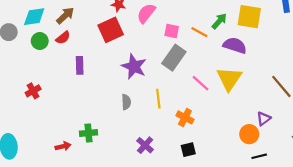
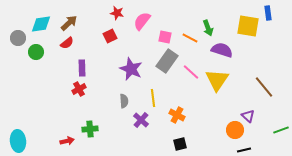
yellow square: (249, 17) -> (248, 26), moved
green arrow: (219, 21) -> (208, 28), turned 119
red square: (111, 30) -> (110, 36), size x0.6
green circle: (40, 41) -> (36, 52), moved
pink line: (200, 83) -> (191, 72), moved
red cross: (33, 91) -> (79, 89), moved
purple triangle: (264, 119) -> (248, 116), turned -40
purple cross: (145, 145) -> (141, 120), moved

